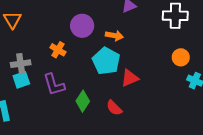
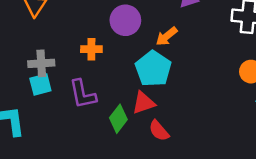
orange arrow: (114, 36) -> (167, 36), turned 126
orange cross: (58, 50) -> (91, 49), turned -35
red triangle: (130, 78) -> (144, 103), moved

